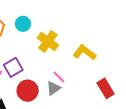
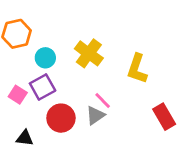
cyan circle: (23, 24) -> (45, 58), moved
yellow L-shape: (85, 52) -> (137, 69), turned -110

